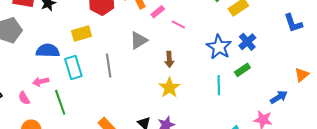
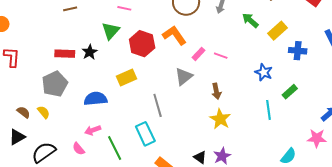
pink rectangle: (158, 12) -> (198, 54), moved
blue cross: (247, 42) -> (298, 51), moved, turned -36
blue star: (219, 47) -> (264, 72), size x0.7
cyan rectangle: (73, 68) -> (145, 134), moved

